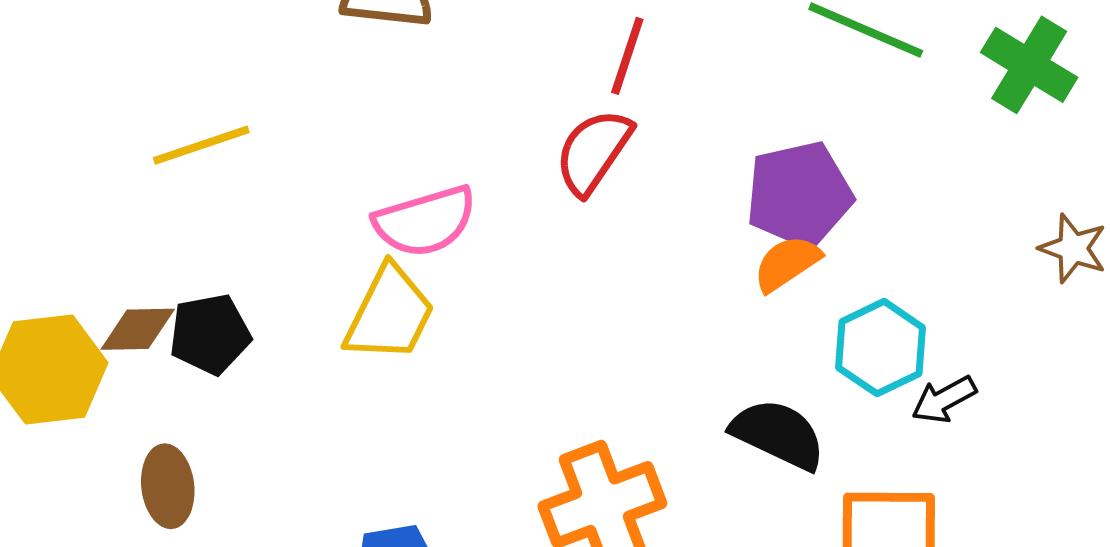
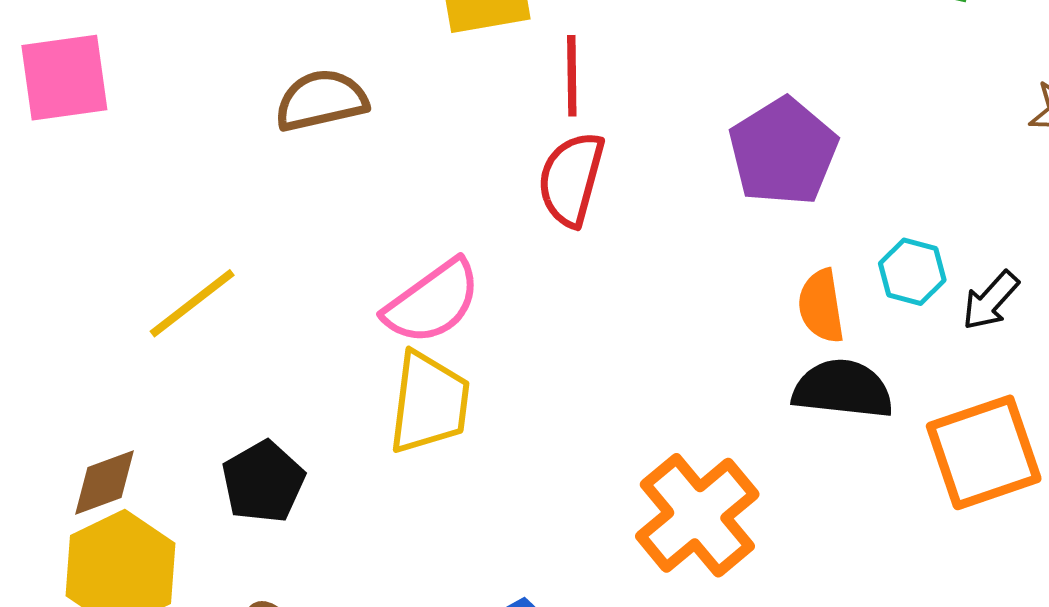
orange semicircle: (787, 263) -> (821, 306), moved, turned -46
brown diamond: (138, 329) -> (104, 483), moved
cyan hexagon: (881, 348) -> (912, 272), size x0.7

